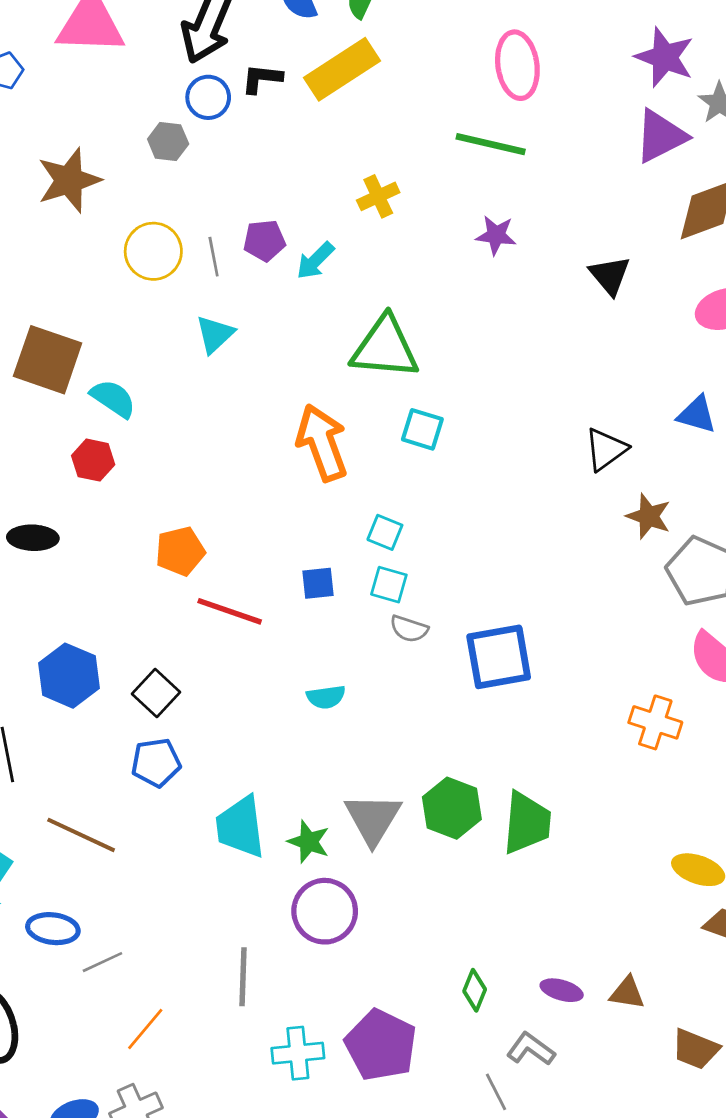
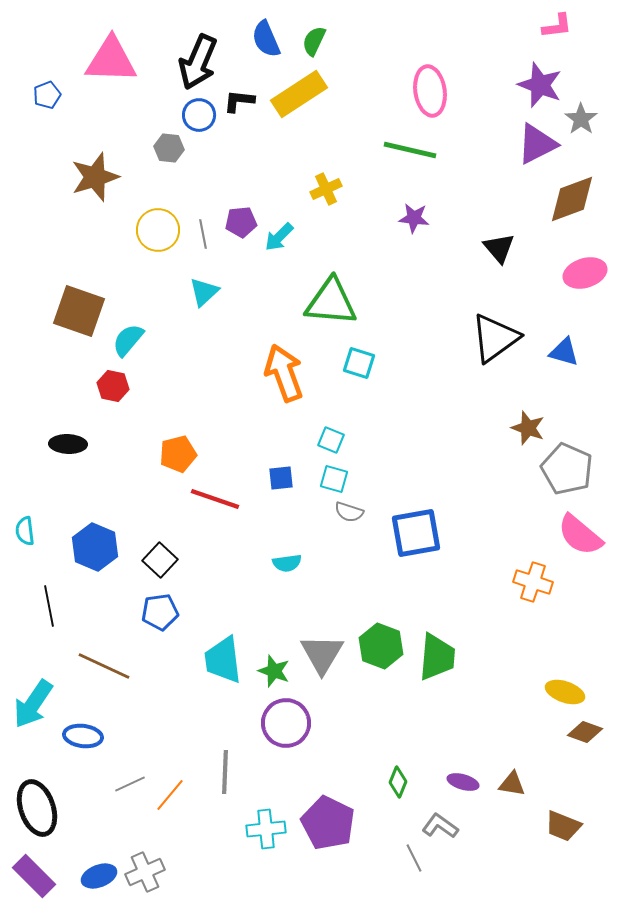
cyan semicircle: (113, 399) -> (128, 340), turned -84
black triangle: (606, 449) -> (495, 338), moved, size x1.5
gray line: (102, 962) -> (130, 784), moved
orange line: (145, 1029) -> (170, 795), moved

